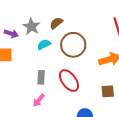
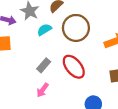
gray rectangle: (41, 77) -> (44, 65), turned 40

